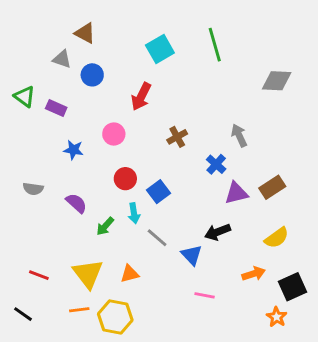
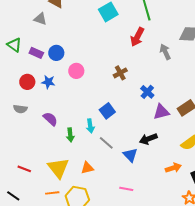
blue circle: (92, 75) -> (56, 53), moved
red arrow: (141, 97) -> (137, 37), moved
gray arrow: (239, 135) -> (165, 52), moved
red circle: (125, 179) -> (27, 82), moved
green arrow: (105, 226) -> (70, 135), turned -48
pink line: (205, 295) -> (126, 189), moved

